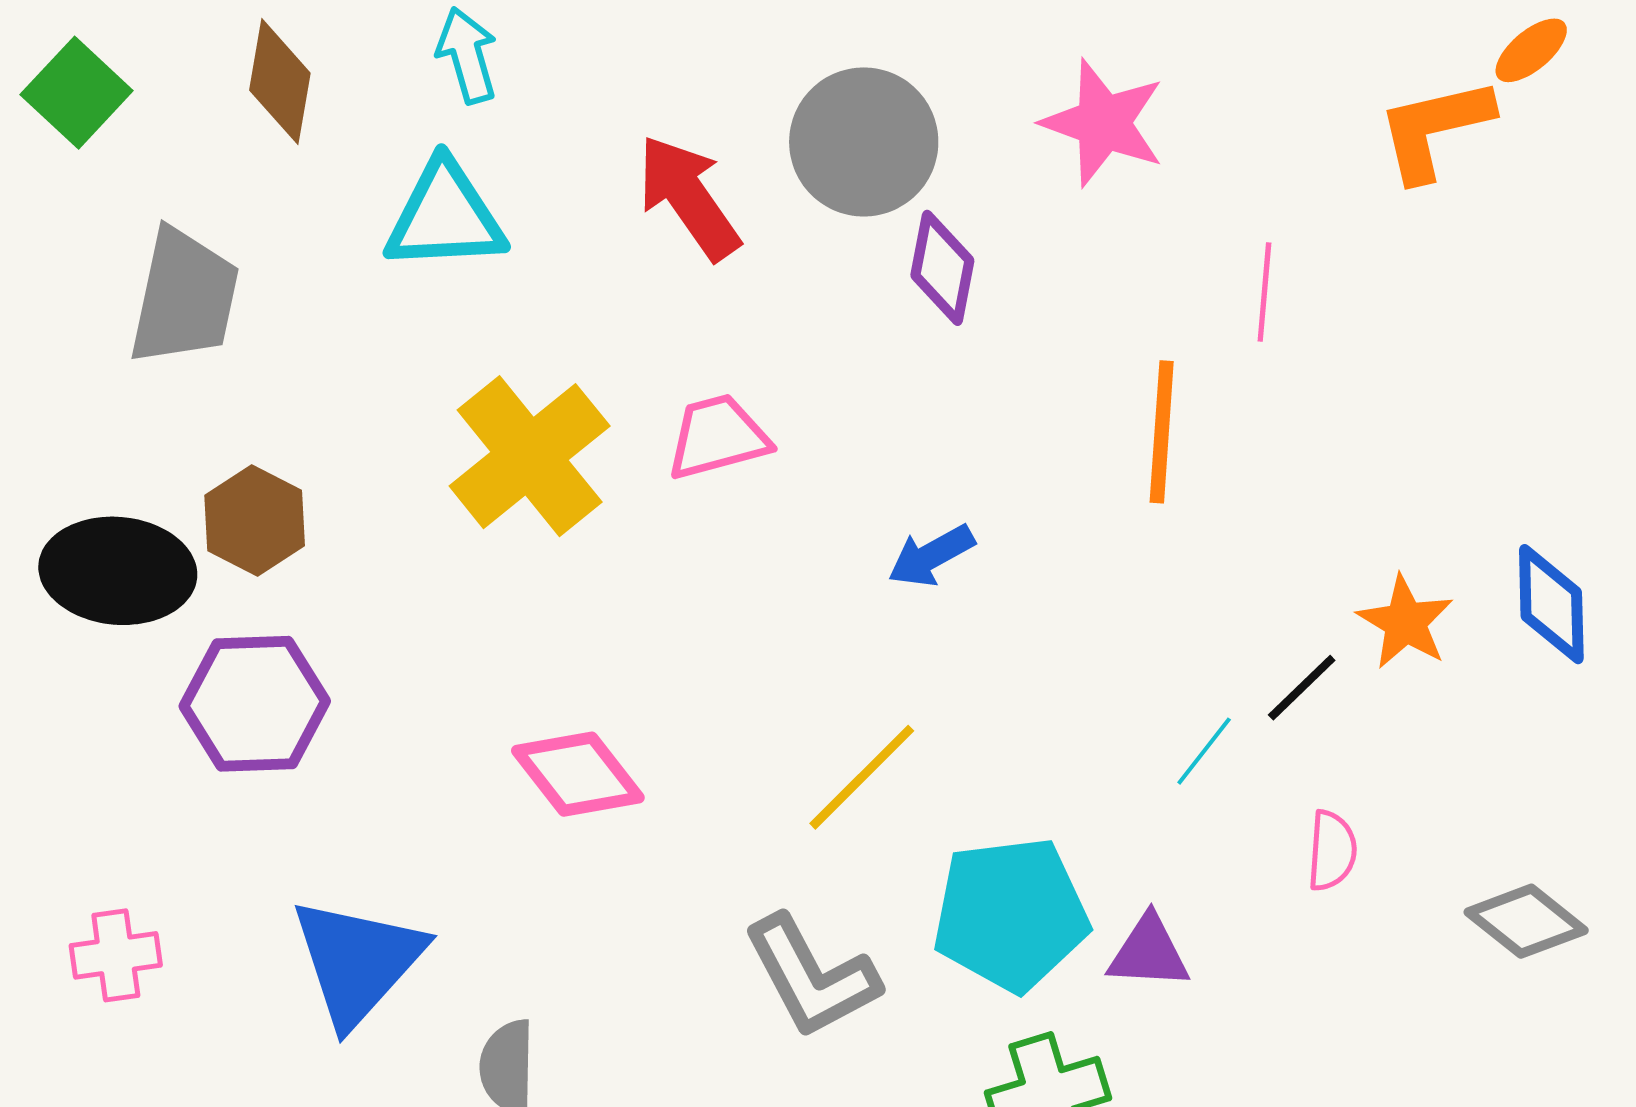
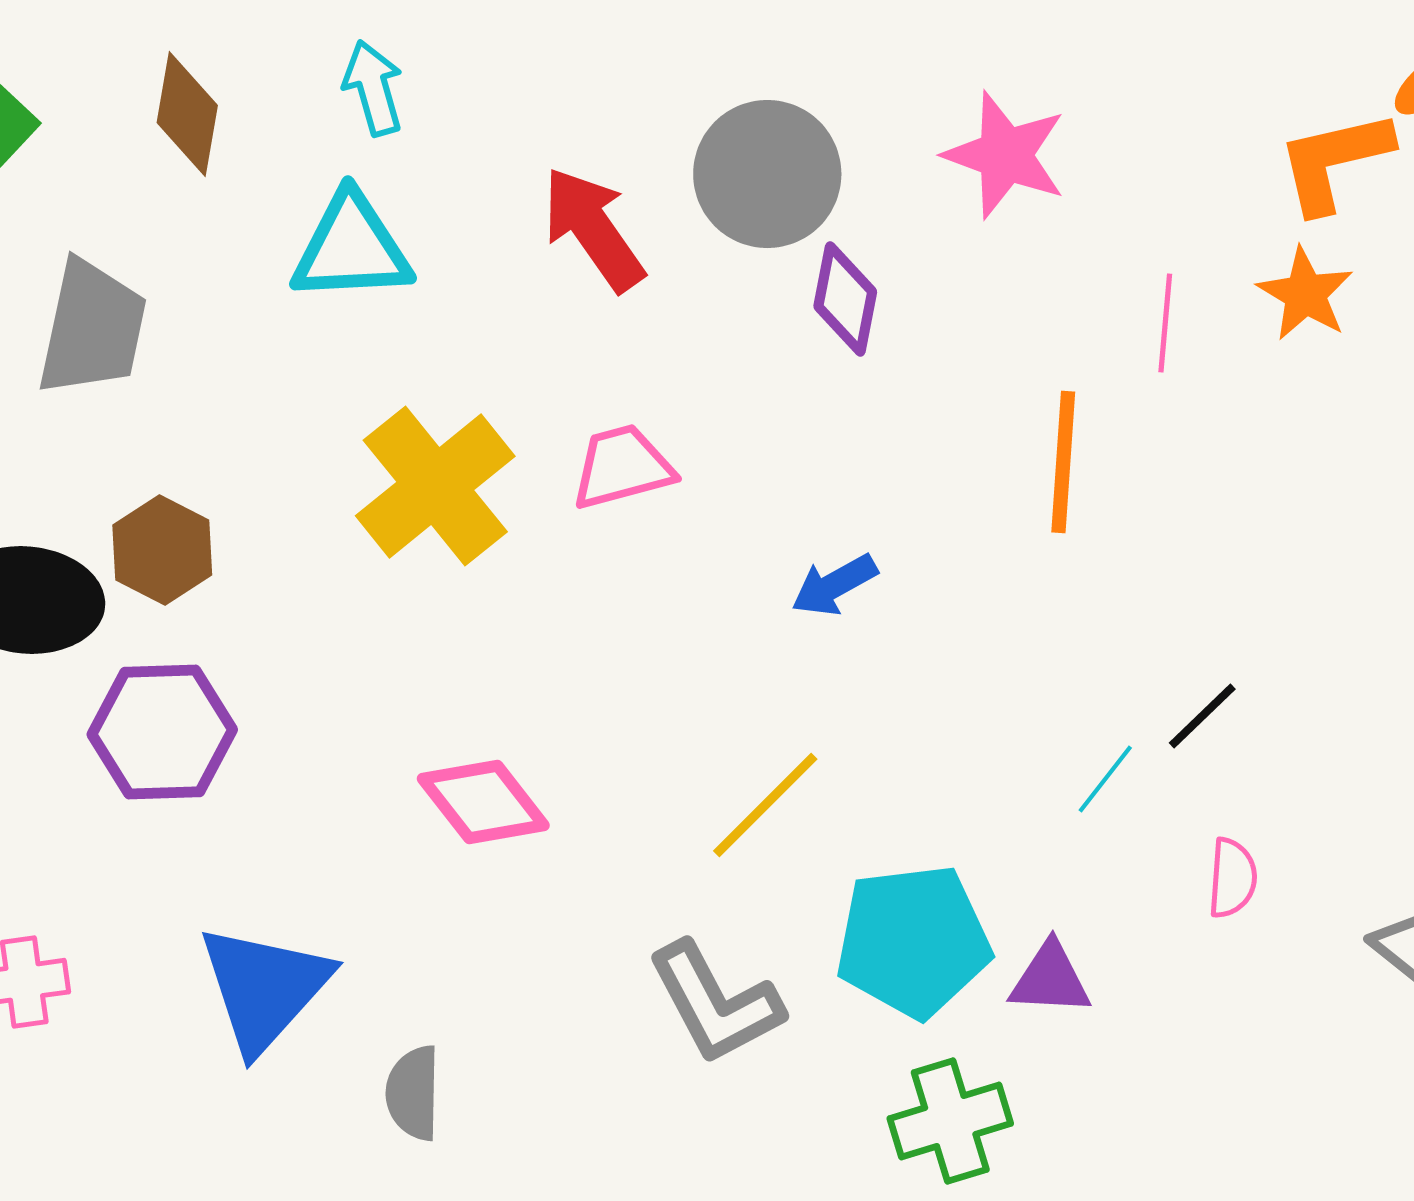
orange star: (1405, 622) -> (1305, 294), moved

